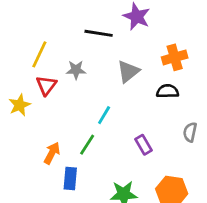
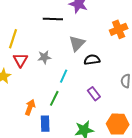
orange cross: (175, 57) -> (119, 29), moved
gray star: (76, 70) -> (44, 57), moved
black semicircle: (168, 91) -> (92, 60), moved

